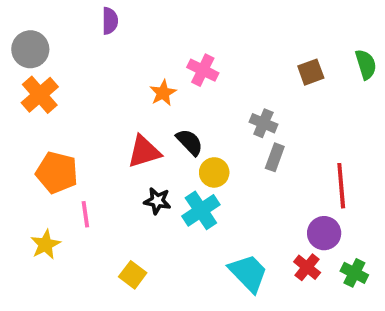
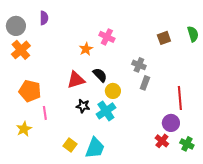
purple semicircle: (110, 21) -> (44, 18), moved
cyan trapezoid: (248, 273) -> (95, 148), moved, turned 65

